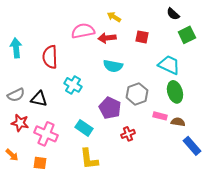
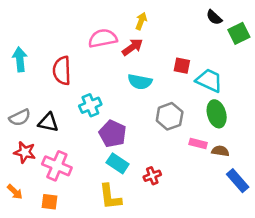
yellow arrow: (114, 17) -> (141, 21), turned 80
green square: (187, 35) -> (239, 33), moved
red square: (142, 37) -> (182, 66), moved
red arrow: (107, 38) -> (132, 47), turned 150
cyan cross: (73, 85) -> (90, 105), turned 36
purple pentagon: (110, 108) -> (113, 134), moved
cyan rectangle: (84, 128) -> (118, 163), moved
red cross: (128, 134) -> (152, 176), moved

